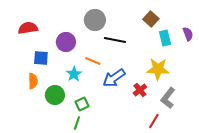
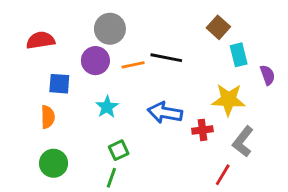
gray circle: (95, 20) -> (110, 29), moved
purple semicircle: (188, 34) -> (268, 75), moved
orange line: (93, 61) -> (133, 65), moved, turned -35
blue arrow: (114, 78) -> (165, 113), turned 45
red cross: (140, 90) -> (202, 130), turned 32
green circle: (55, 95) -> (54, 163), moved

